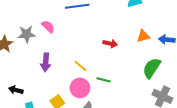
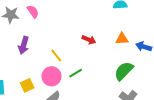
green line: (104, 80) -> (76, 73), turned -56

